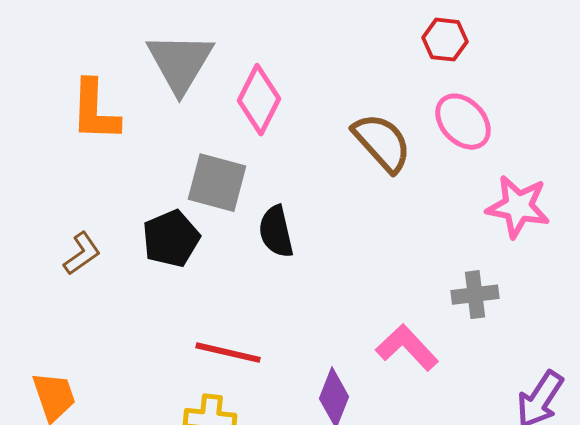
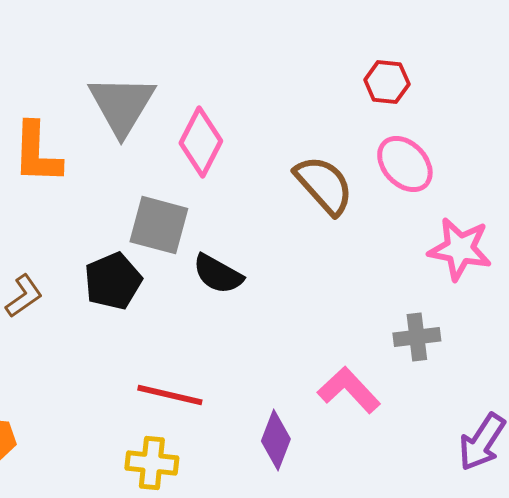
black semicircle: (276, 232) -> (218, 274), turned -48

